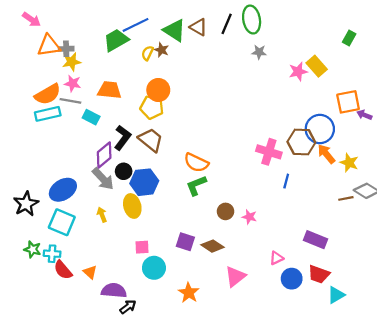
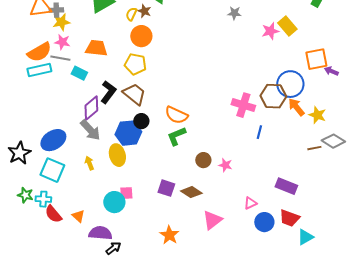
orange circle: (158, 90) -> (141, 36), moved
black circle: (124, 171) -> (141, 121), moved
cyan circle: (154, 268) -> (114, 202), moved

